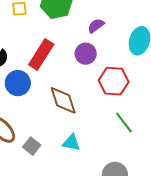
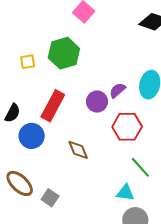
purple semicircle: (96, 26) -> (117, 90), moved
brown diamond: (63, 100) -> (78, 150), size x0.7
cyan triangle: (71, 143) -> (125, 193), moved

